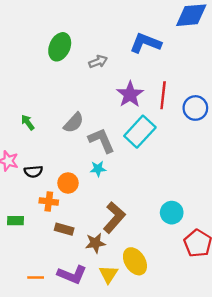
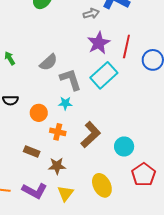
gray arrow: (98, 62) -> (91, 14), moved
orange cross: (49, 201) -> (58, 132), moved
brown L-shape: (114, 217) -> (91, 135), moved
yellow ellipse: (135, 261) -> (102, 185), moved

